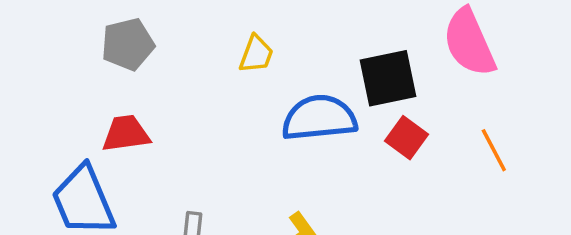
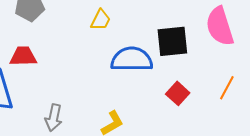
red square: (406, 138) -> (178, 93), moved
orange line: (494, 150) -> (227, 88), turned 50

